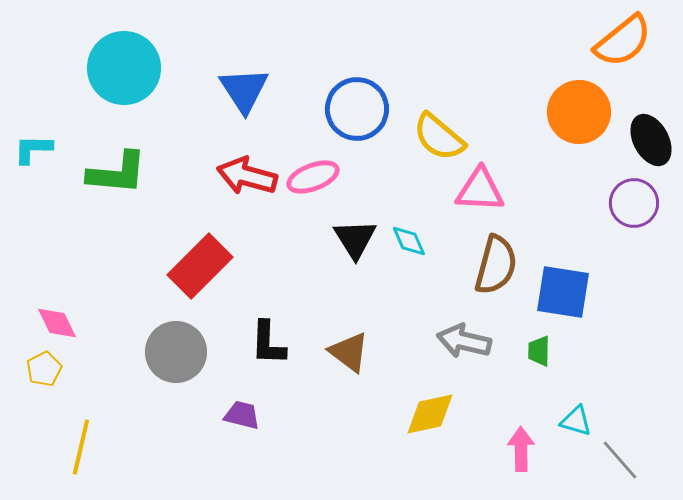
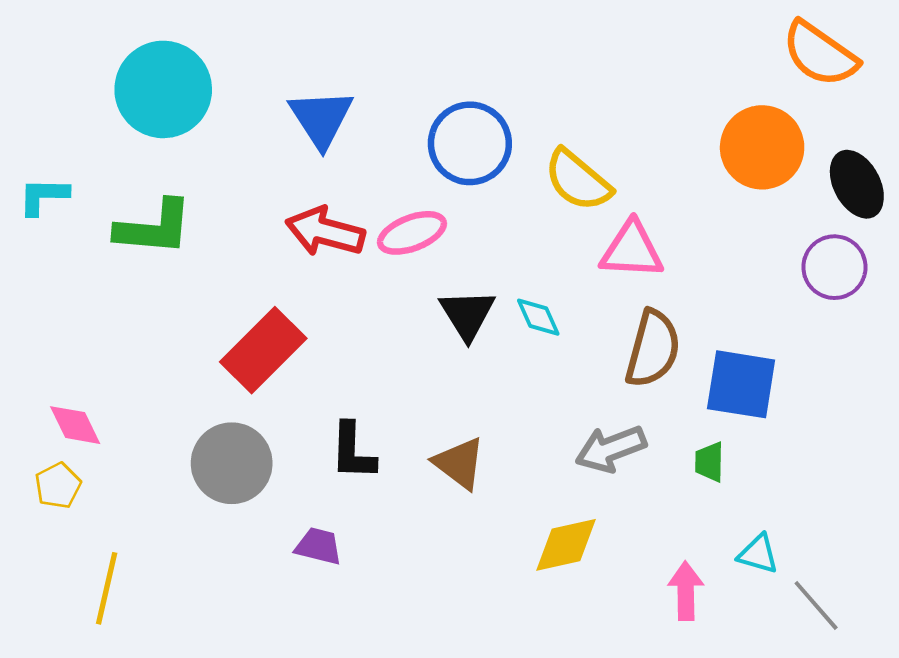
orange semicircle: (623, 41) -> (820, 54), turned 74
gray arrow: (464, 341) -> (611, 449), turned -34

